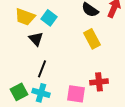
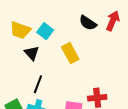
yellow rectangle: (92, 39) -> (70, 53), moved

